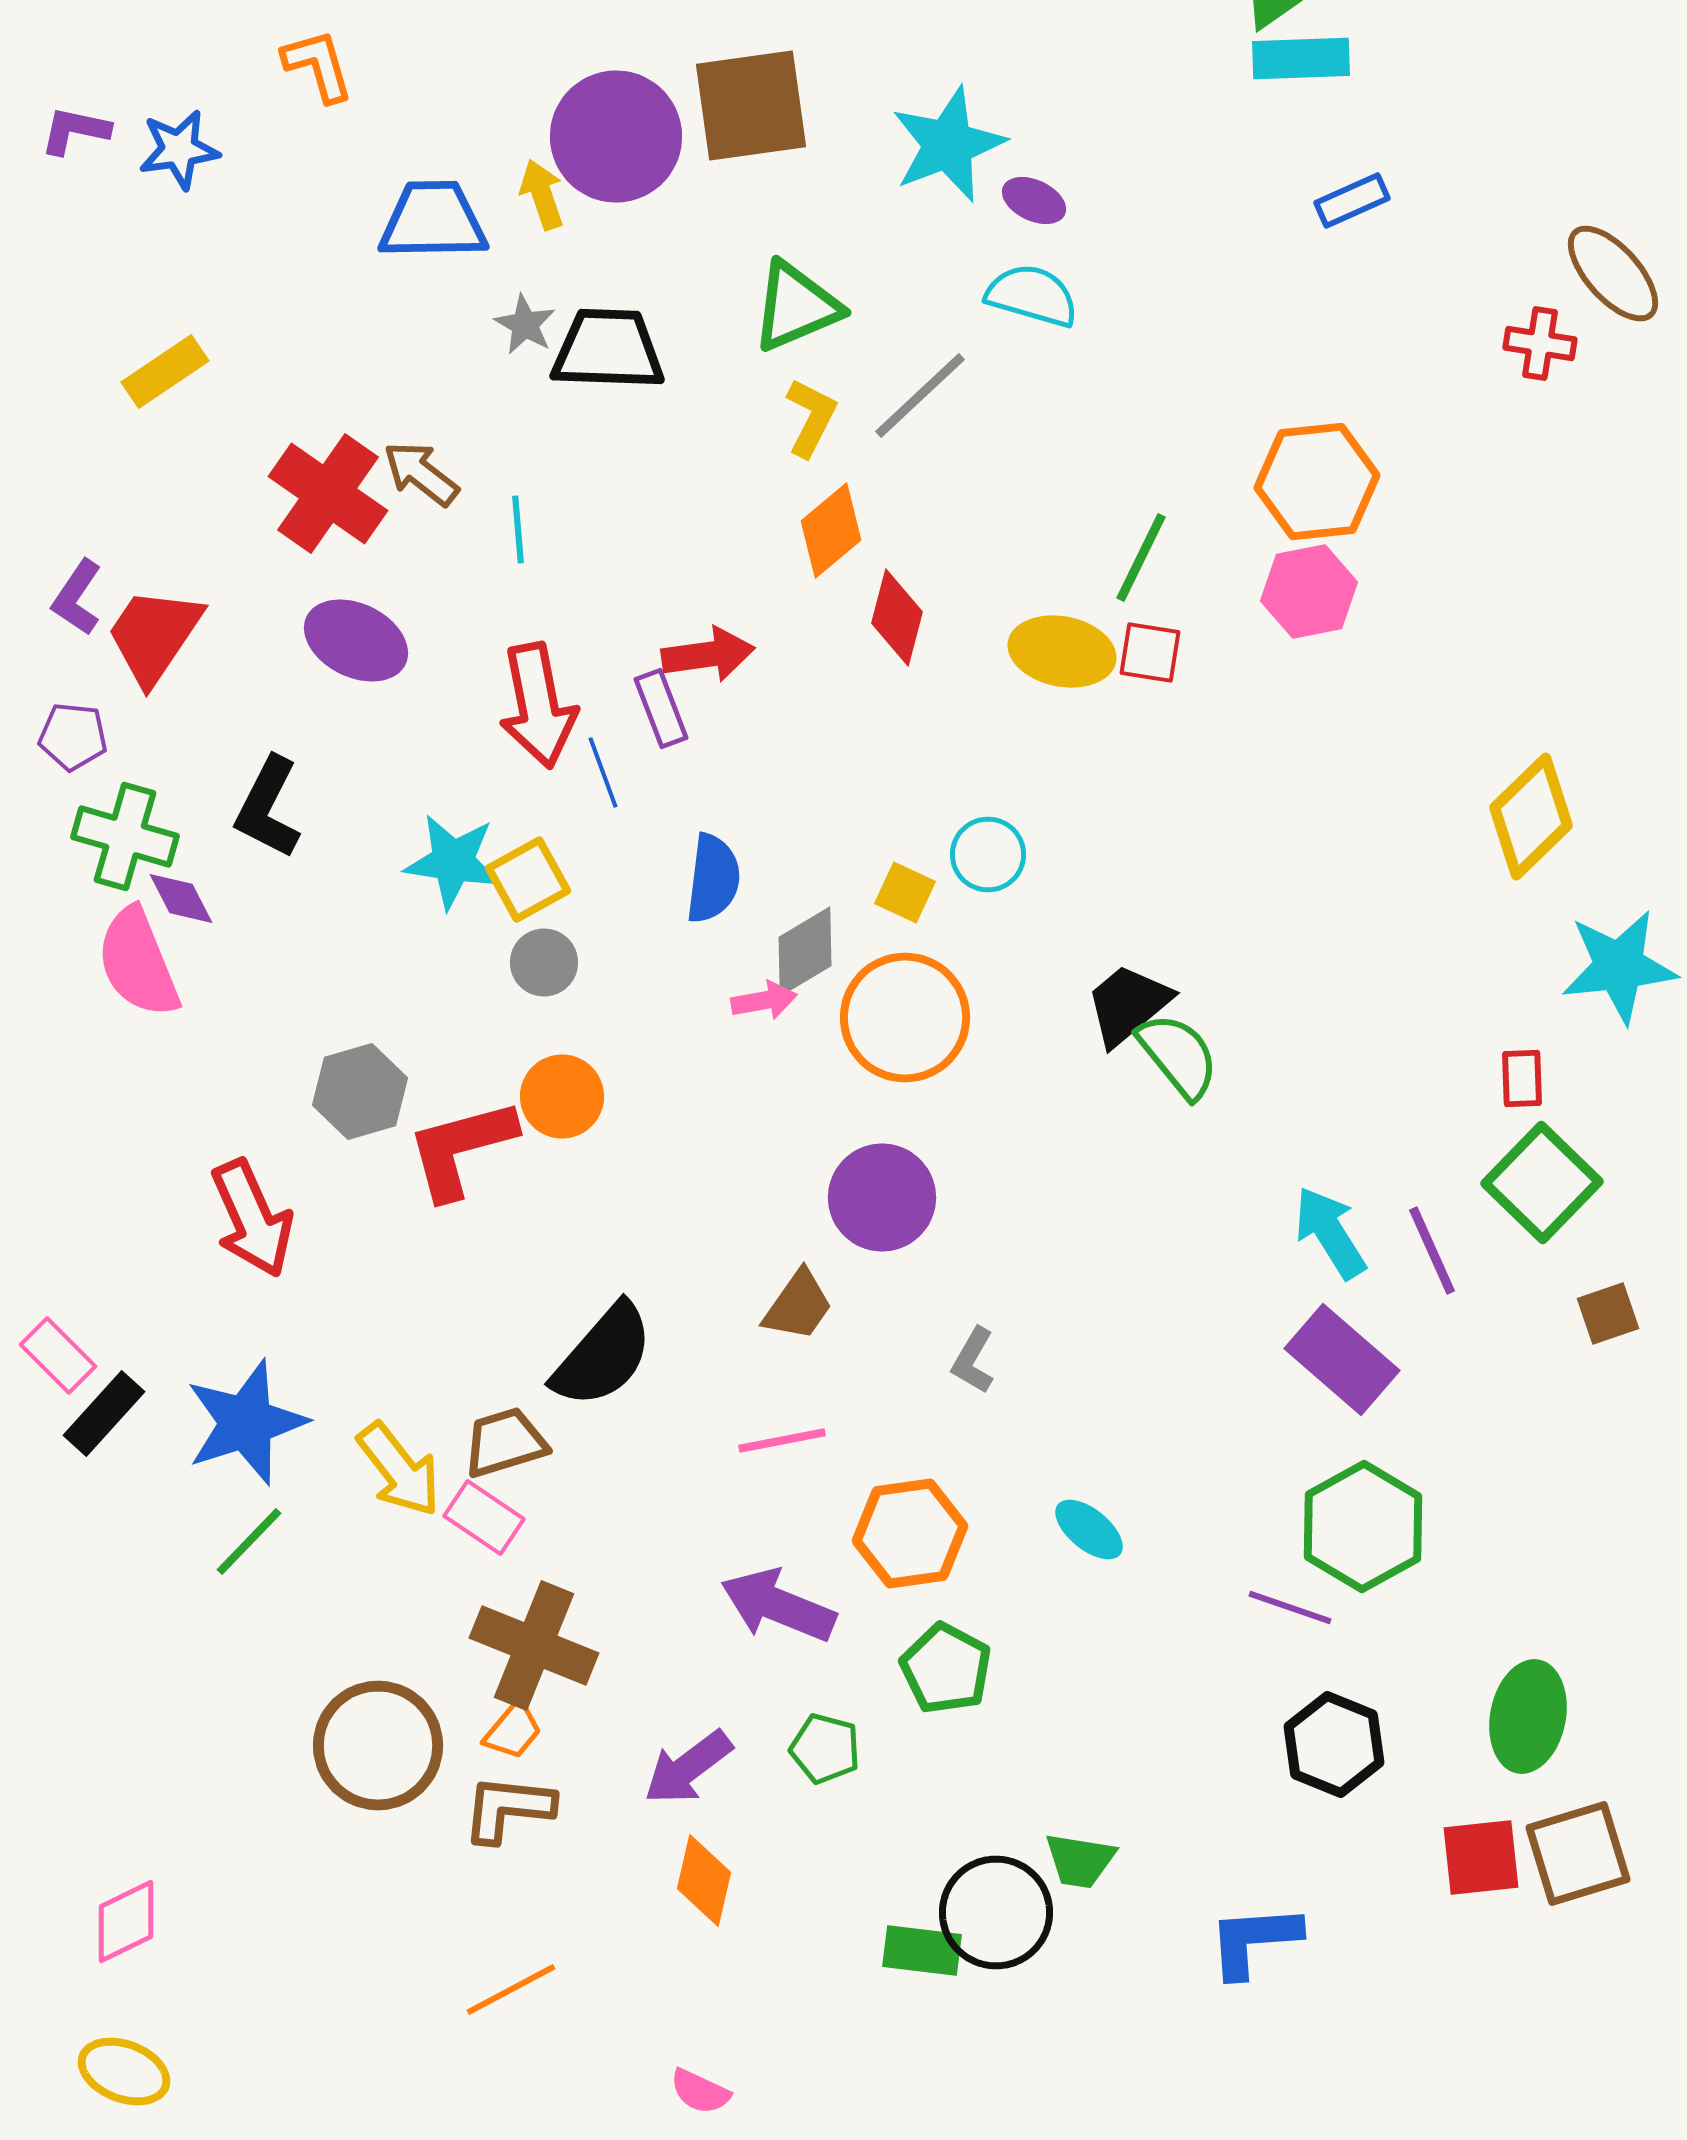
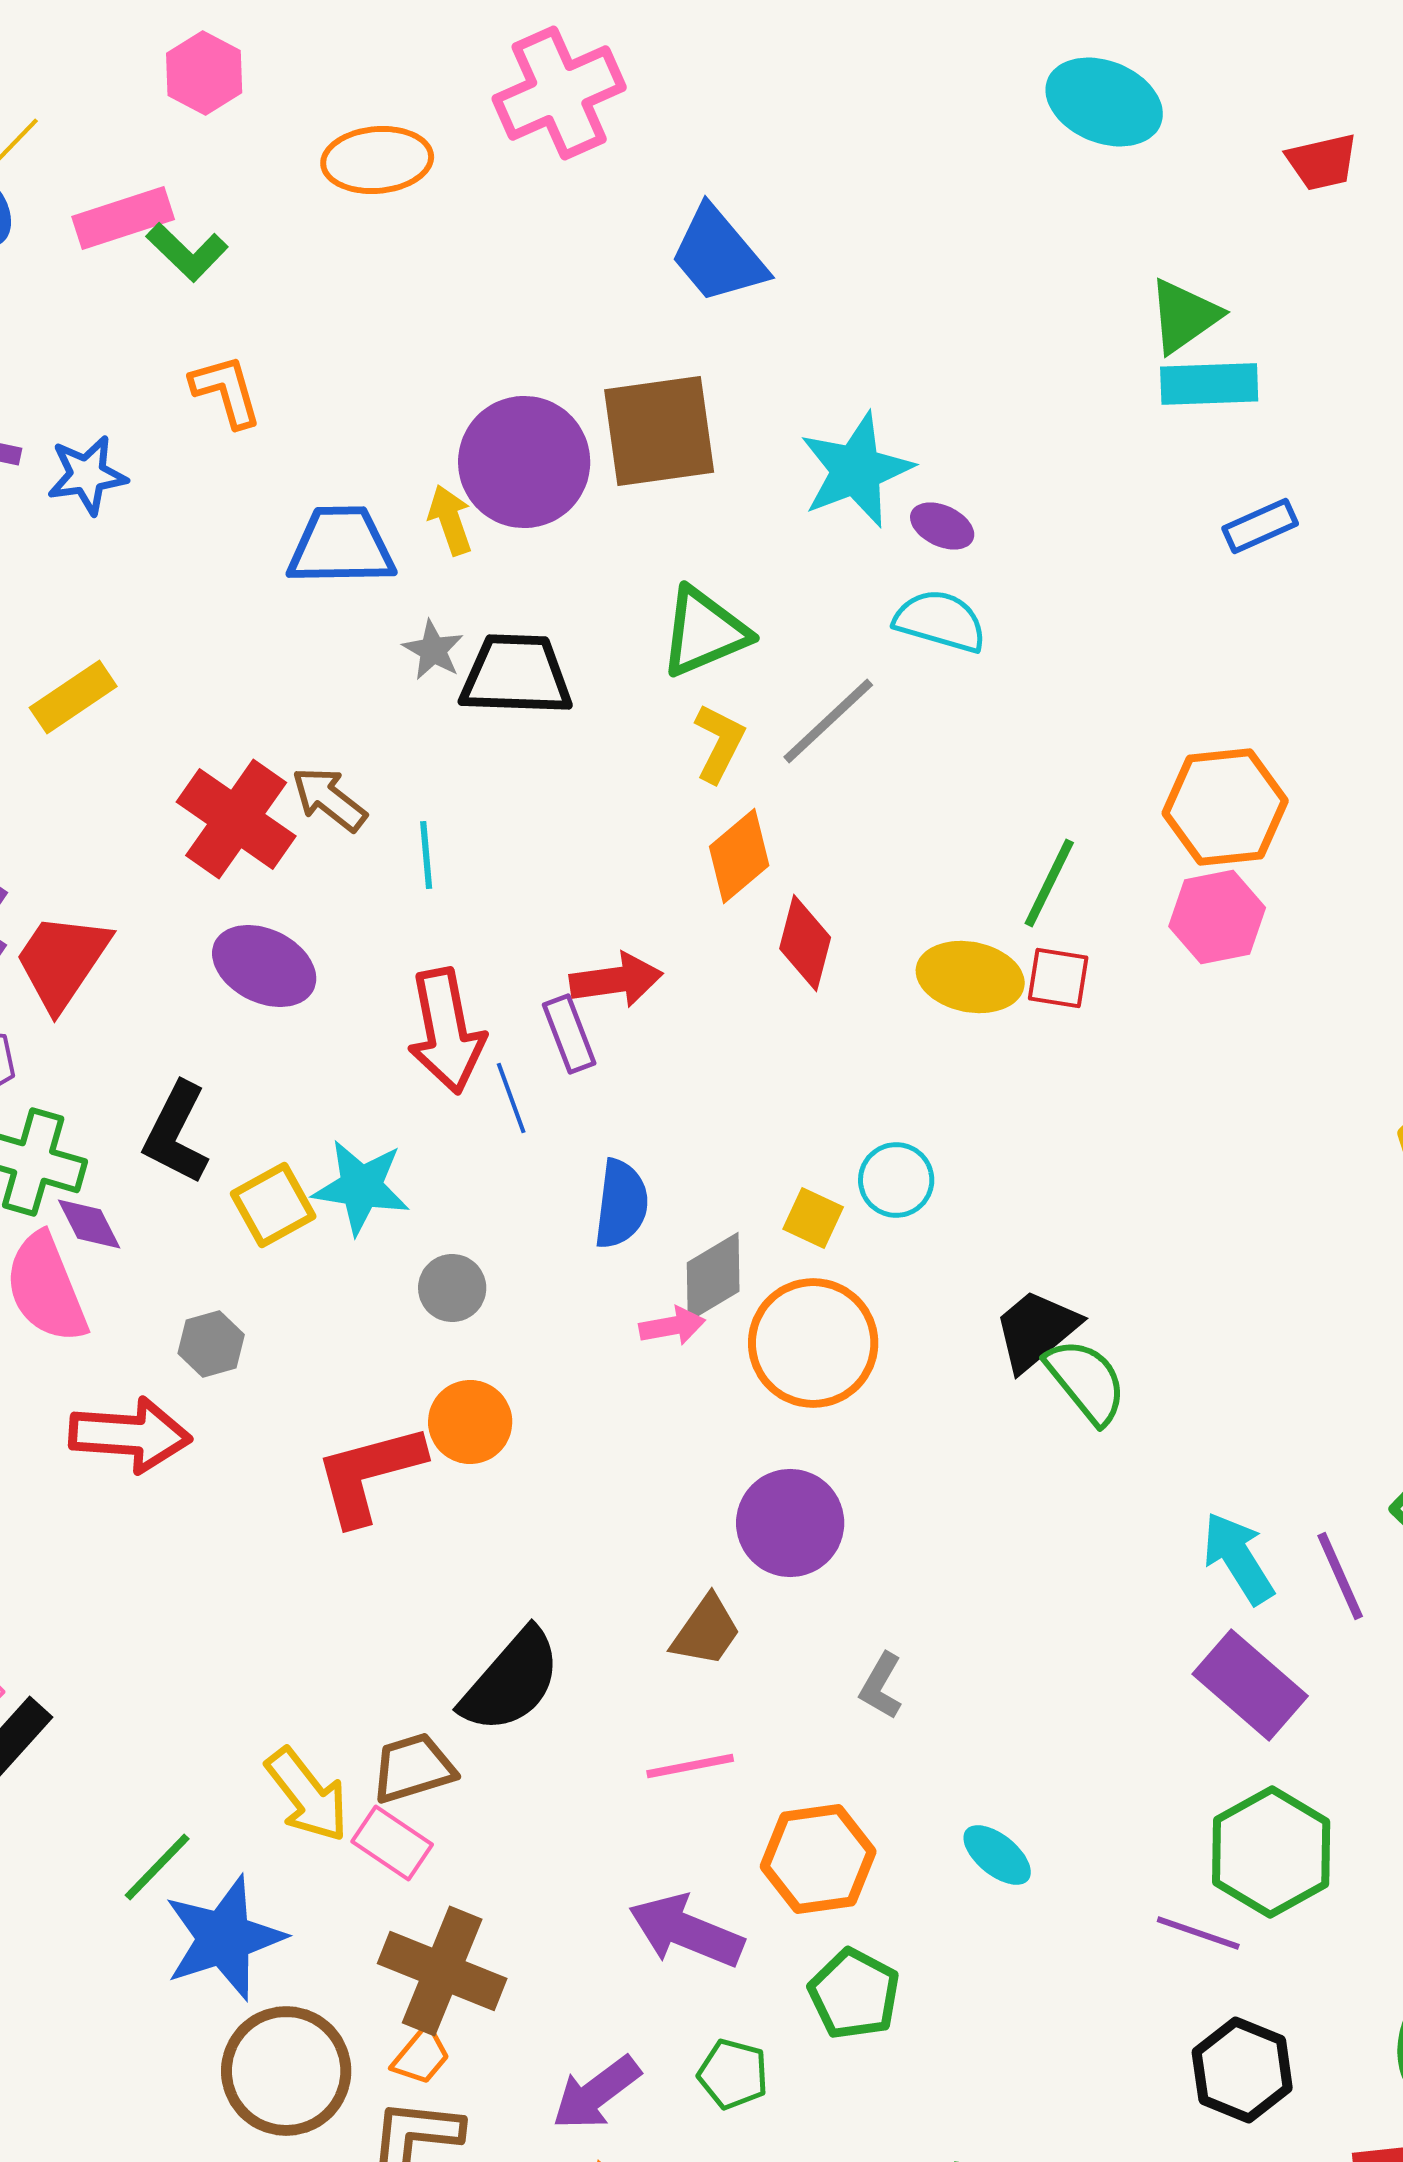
yellow square: (528, 880) -> (273, 1205), moved
gray hexagon: (360, 1092) -> (211, 1344), moved, size x0.7
red arrow: (252, 1218) -> (130, 1435), moved, turned -62
blue star: (246, 1422) -> (224, 1938), moved

